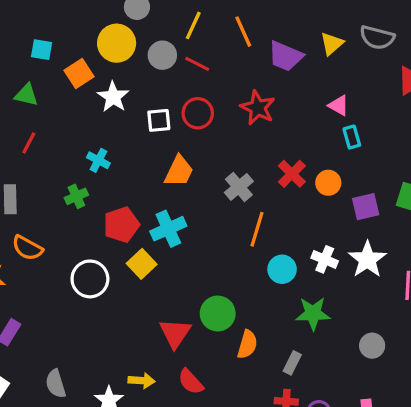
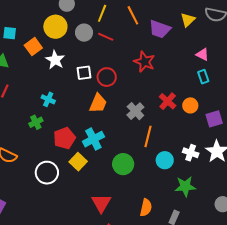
pink triangle: (339, 105) -> (202, 54), moved
red circle: (198, 113) -> (107, 77), moved
green circle: (218, 314) -> (123, 164), moved

